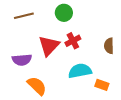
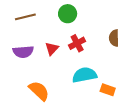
red triangle: (49, 46) -> (52, 49), size x0.6
brown semicircle: (109, 46) -> (114, 38), moved
purple semicircle: (22, 60) -> (23, 52), moved

